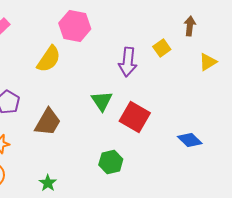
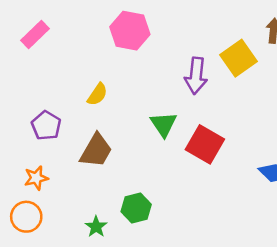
yellow square: (162, 48) -> (238, 58), size x1.6
yellow semicircle: (49, 59) -> (97, 94), moved, size x0.7
green hexagon: (111, 162) -> (136, 208), moved

